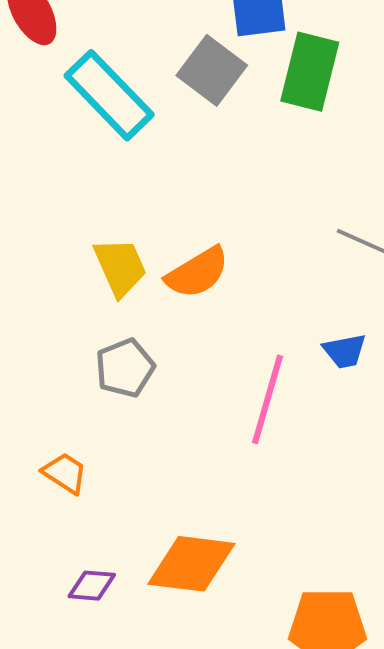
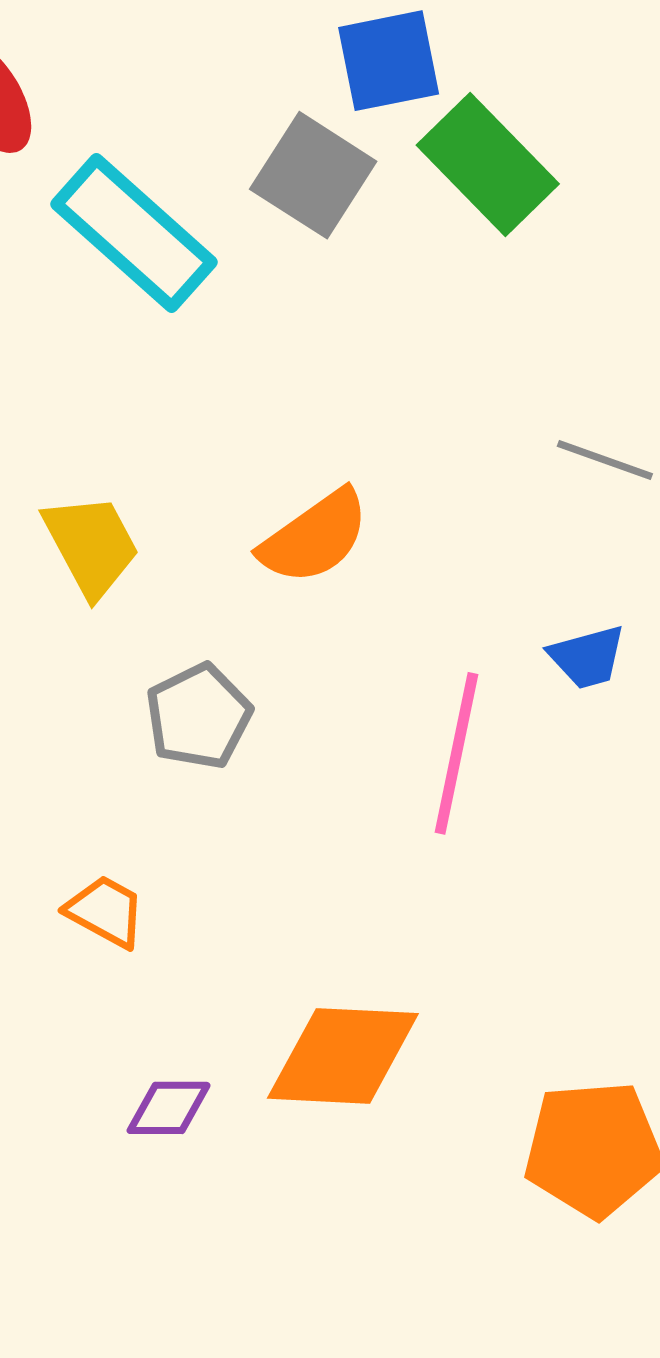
green rectangle: (310, 72) -> (488, 164), turned -54
yellow trapezoid: (120, 267) -> (91, 545), moved

